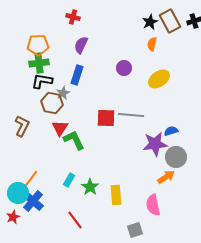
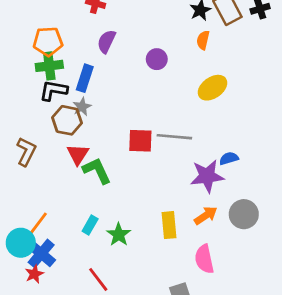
purple circle: (124, 68) -> (157, 59), moved
blue rectangle: (77, 75) -> (85, 78), moved
gray circle: (176, 157) -> (244, 214), moved
orange arrow: (166, 177) -> (206, 216), moved
yellow rectangle: (116, 195) -> (169, 225), moved
red star: (13, 217) -> (34, 274), moved

